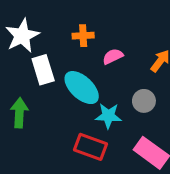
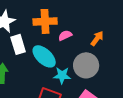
orange cross: (83, 36) -> (45, 21), size x1.6
gray circle: (144, 101) -> (86, 65), size x1.6

